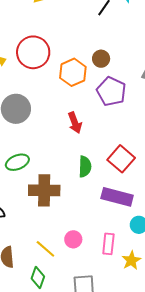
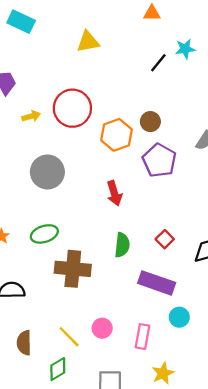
red square: (121, 159) -> (165, 239), size x0.6
yellow star: (131, 260) -> (163, 373), moved
green diamond: (38, 277) -> (58, 369), turned 35

